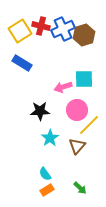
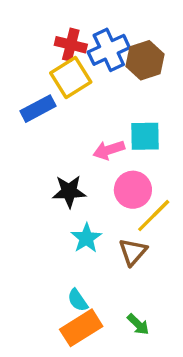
yellow square: (20, 31) -> (71, 77), moved
blue rectangle: (22, 63) -> (38, 109), turned -60
orange rectangle: (47, 190) -> (81, 328), size x1.6

